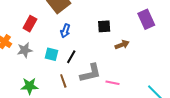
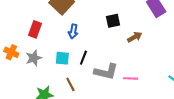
gray L-shape: (90, 73) -> (106, 72), turned 35
brown line: (63, 81) -> (70, 84), moved

